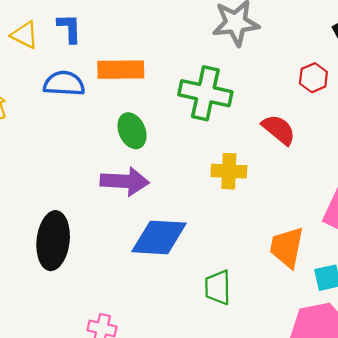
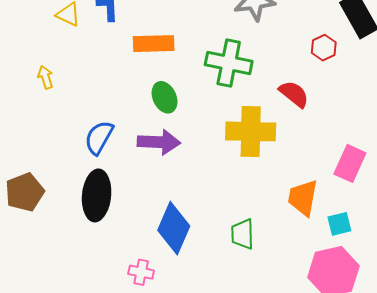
blue semicircle: (64, 83) -> (99, 137), moved, turned -63
yellow cross: (229, 171) -> (251, 131), size x1.6
blue diamond: (159, 237) -> (174, 228), moved, turned -69

